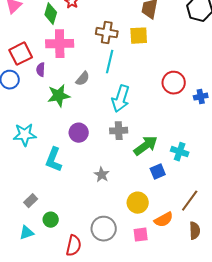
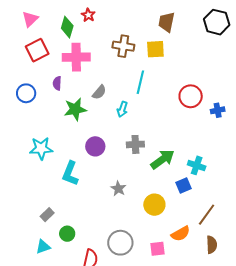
red square: (21, 54) -> (37, 50), moved
cyan line: (110, 62) -> (140, 82), moved
cyan arrow: (121, 99) -> (122, 109), moved, size x0.6
blue square: (158, 172) -> (184, 186), moved
yellow circle: (138, 203) -> (154, 205), moved

